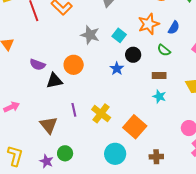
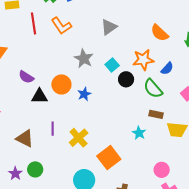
green semicircle: (164, 50) -> (153, 89), size x1.5
black circle: (133, 55) -> (126, 79), moved
blue star: (117, 69) -> (84, 94), moved
brown rectangle: (159, 75) -> (156, 114), moved
brown triangle: (49, 125) -> (25, 139), turned -36

